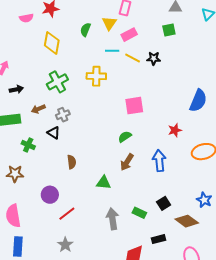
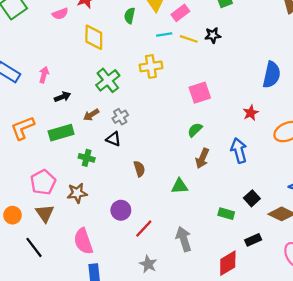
gray arrow: (113, 219) -> (184, 239), moved

